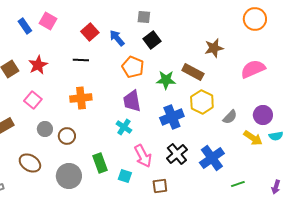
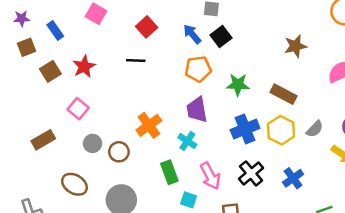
blue rectangle: (25, 26) -> (55, 31), moved
blue arrow: (117, 38) -> (192, 34), moved
orange pentagon: (133, 67) -> (198, 69), turned -30
brown rectangle: (193, 72) -> (283, 94), moved
orange cross: (81, 98) -> (149, 125), moved, turned -30
yellow hexagon: (202, 102) -> (281, 130), moved
blue cross: (212, 158) -> (293, 178), size x0.7
green rectangle: (100, 163) -> (169, 172), moved

